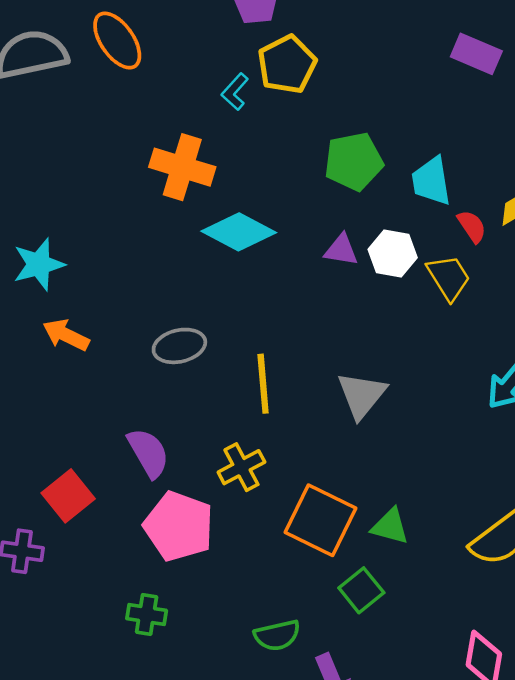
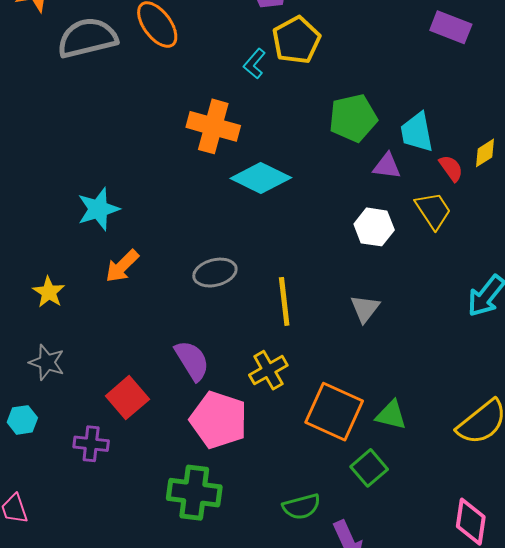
purple triangle: (341, 250) -> (387, 166), moved
white hexagon: (393, 254) -> (374, 227), moved
orange arrow: (66, 335) -> (122, 266), turned -69
gray triangle: (362, 395) -> (365, 308), size x0.7
green cross: (147, 614) -> (194, 493), size x1.6

